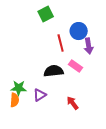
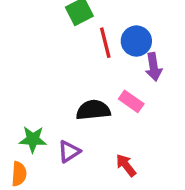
red line: (61, 43) -> (105, 43), moved
orange semicircle: (15, 100) -> (19, 174), moved

